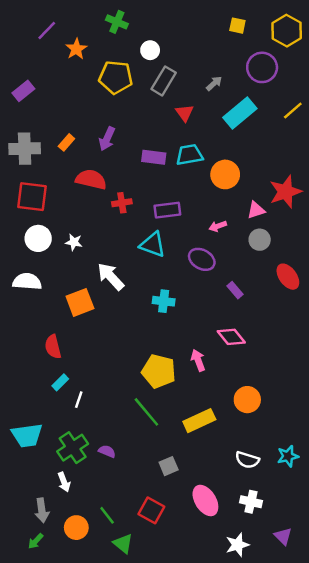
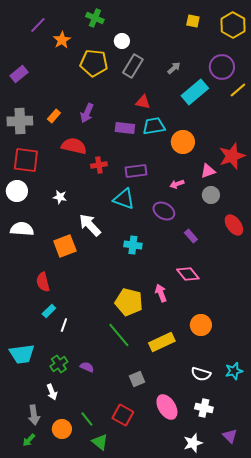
purple circle: (262, 67) -> (222, 67), moved
red triangle: (185, 113) -> (143, 102), moved, turned -42
white circle: (38, 238) -> (17, 191), moved
green cross: (73, 448) -> (59, 364), size x0.7

